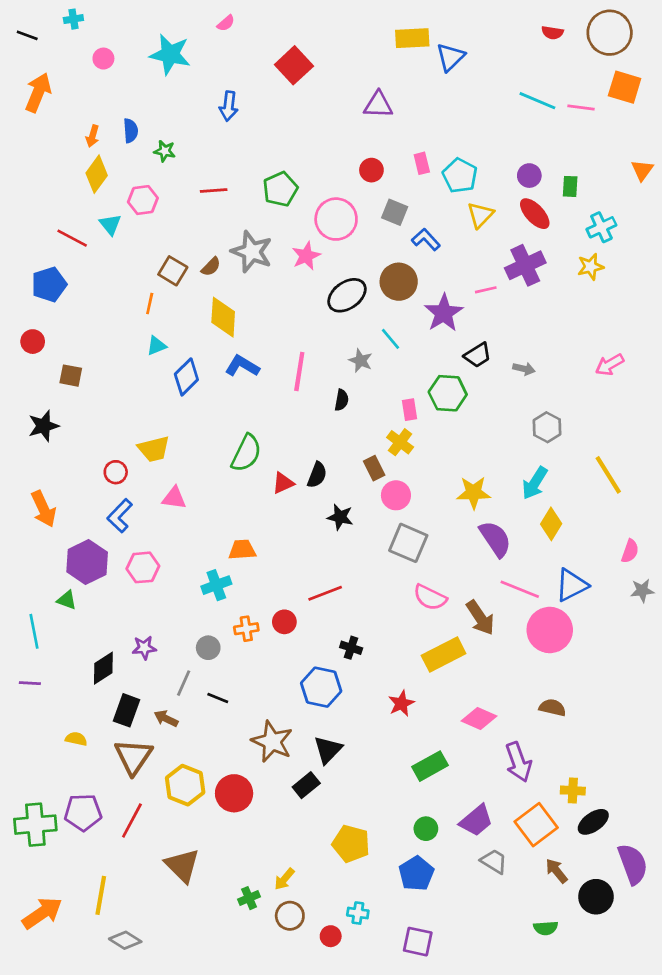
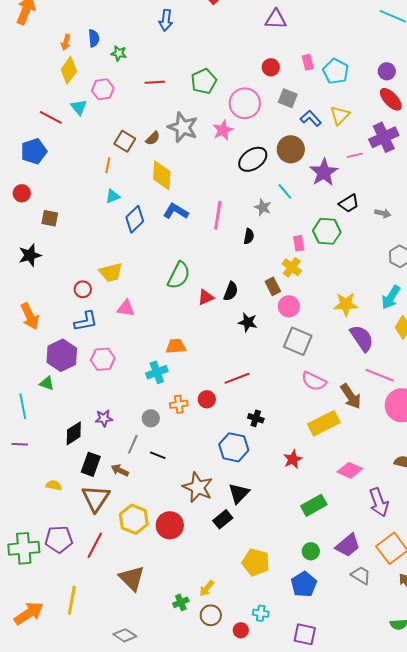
yellow triangle: (480, 215) -> (340, 115), moved
blue L-shape: (120, 516) -> (86, 321), turned -145
gray diamond: (125, 940) -> (125, 635), moved

